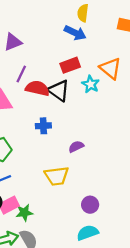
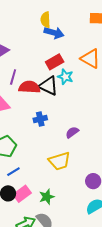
yellow semicircle: (83, 13) -> (45, 20), moved
cyan star: (91, 84) -> (65, 77), moved
green star: (24, 213) -> (47, 197), moved

